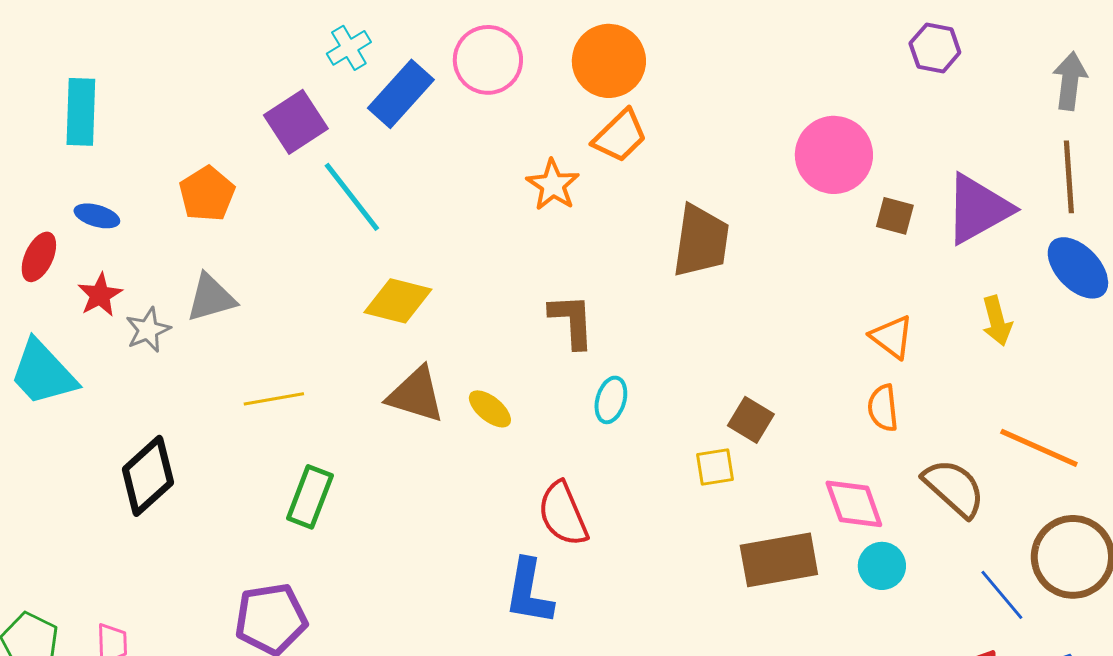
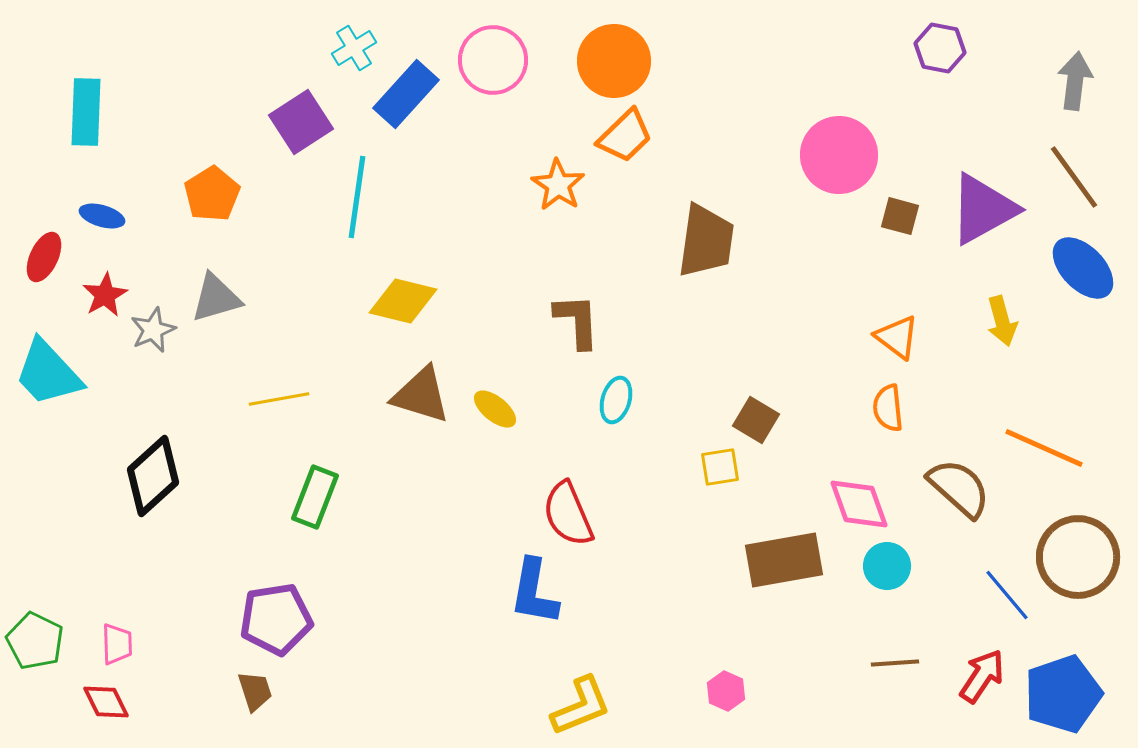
brown line: (1069, 177) -> (1074, 177), turned -32
cyan line: (352, 197) -> (357, 197), turned 46

